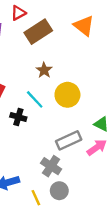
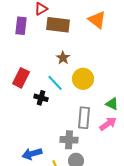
brown rectangle: (38, 32) -> (58, 25), turned 40
gray rectangle: (69, 140) -> (84, 118), turned -60
gray cross: (51, 166) -> (69, 140), turned -30

